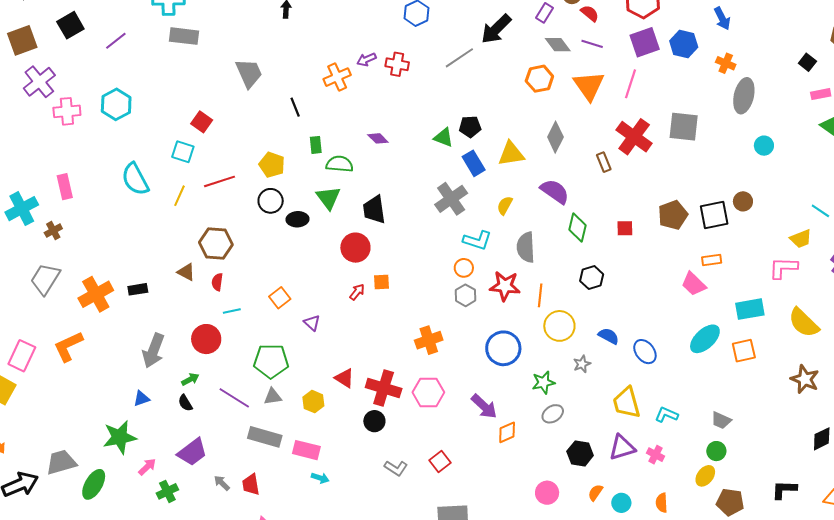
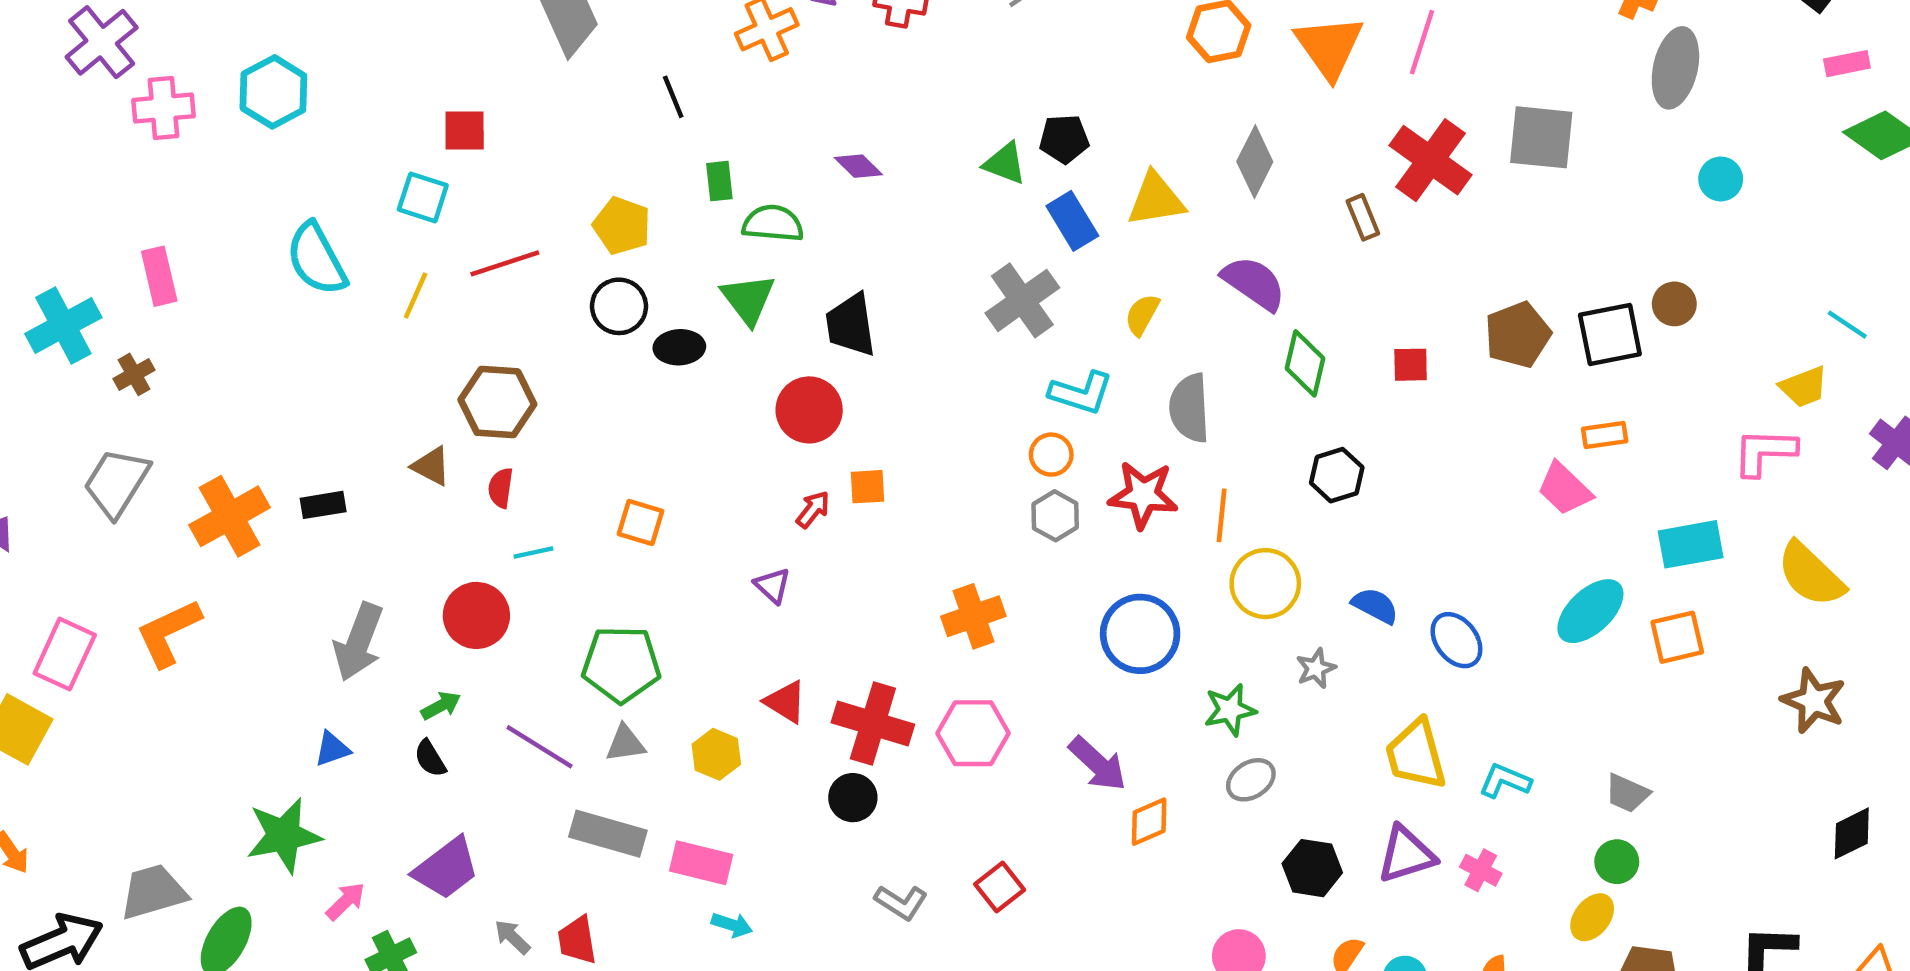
red square: (202, 122) -> (465, 130), turned -35
orange square: (280, 298) -> (640, 523), turned -35
purple triangle: (312, 323) -> (772, 586), moved

